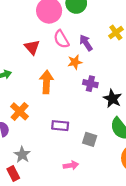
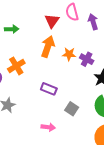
red triangle: (32, 47) -> (52, 21), moved
orange star: (75, 62) -> (69, 54), moved

